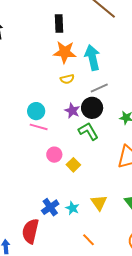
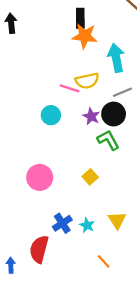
orange star: (65, 52) -> (85, 36), moved
yellow semicircle: (67, 79) -> (87, 81), size x1.5
pink line: (39, 127) -> (70, 88), moved
pink circle: (54, 155) -> (40, 177), moved, size x1.5

